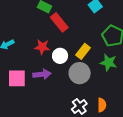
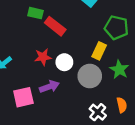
yellow rectangle: (83, 51) -> (99, 51), moved
green star: (109, 63) -> (119, 70), moved, turned 30

